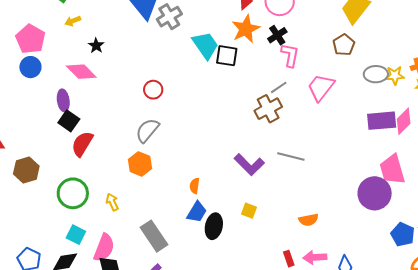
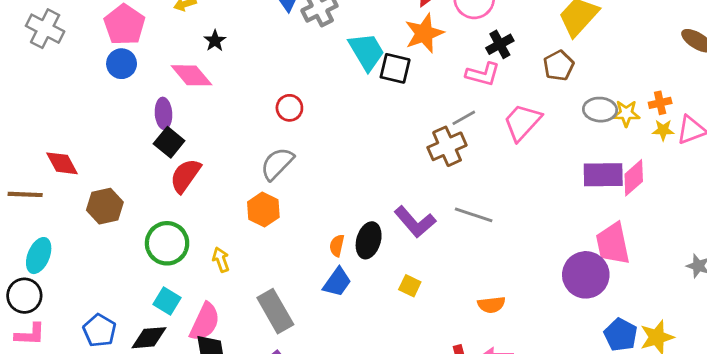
black cross: (277, 35) -> (500, 44), moved
pink L-shape: (290, 55) -> (483, 74), turned 90
black ellipse: (214, 226) -> (369, 240), moved

